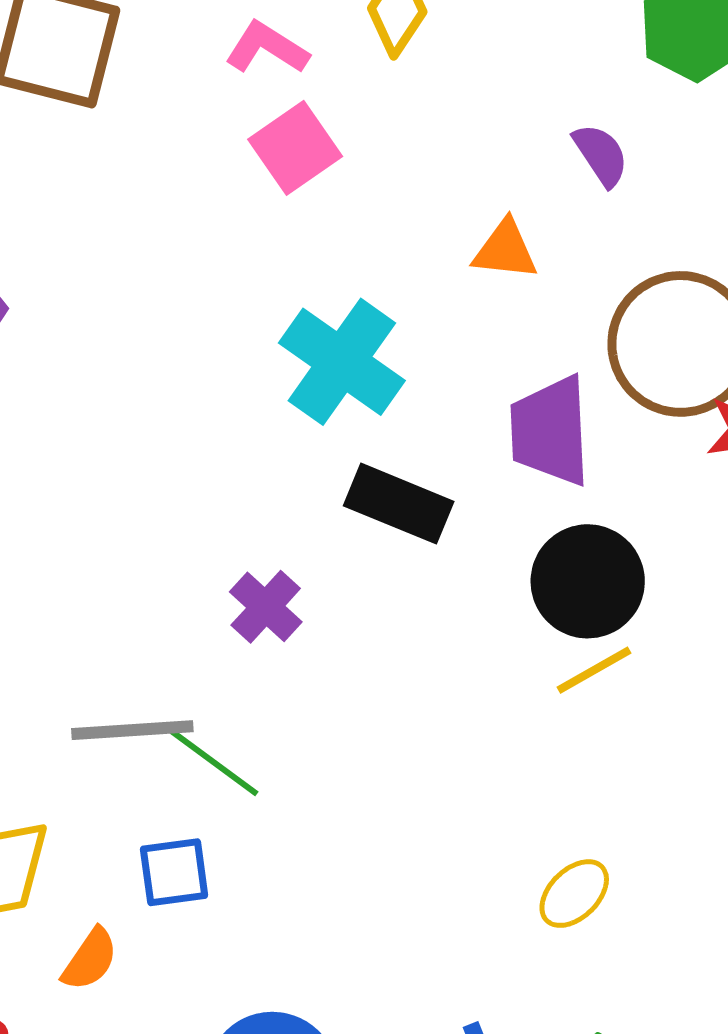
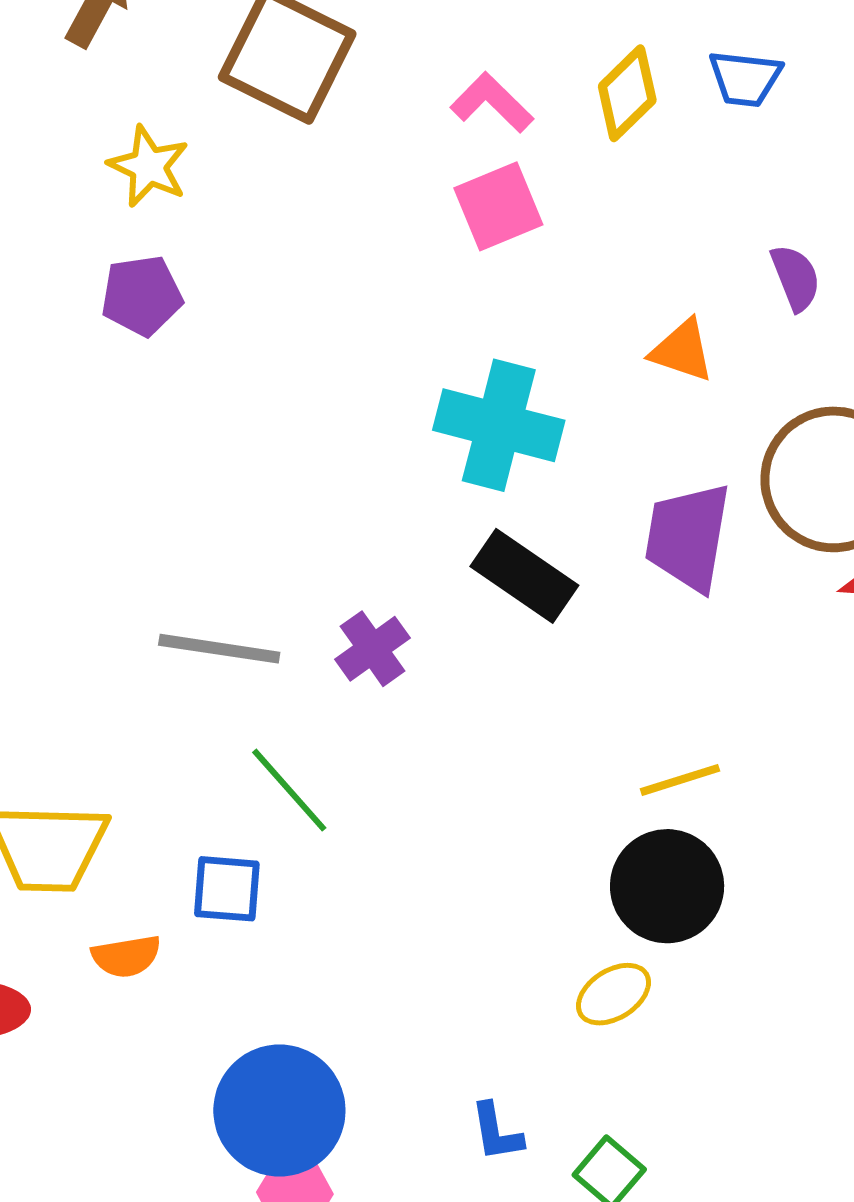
cyan cross: (342, 362) -> (499, 425), turned -33
black circle: (588, 581) -> (667, 886), moved
gray line: (132, 730) -> (219, 649), moved
orange semicircle: (90, 959) -> (126, 956), turned 34

